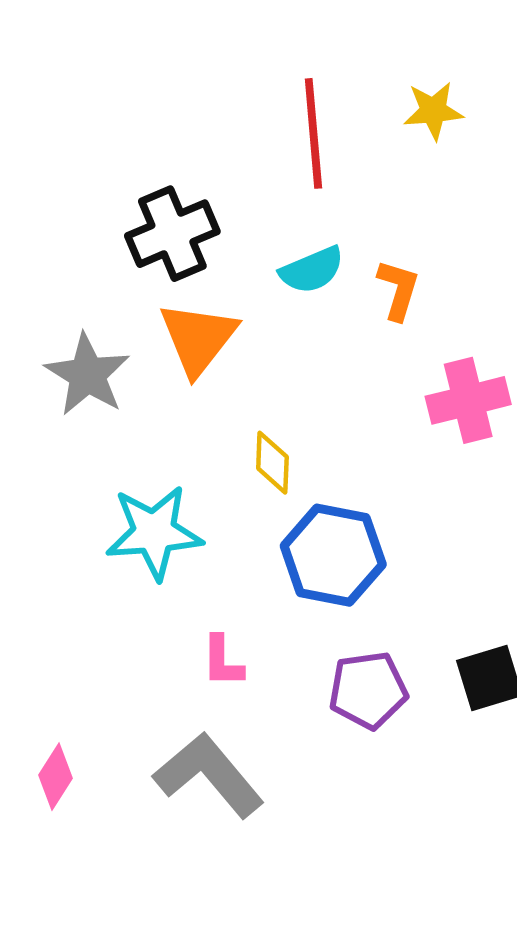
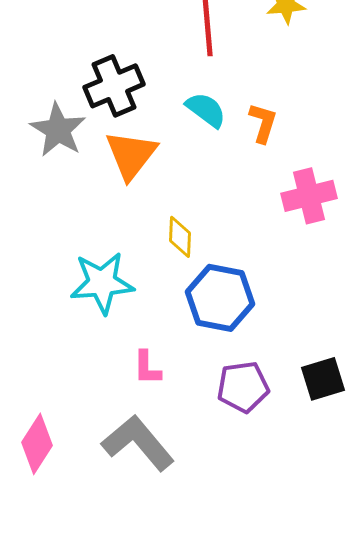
cyan semicircle: (312, 270) -> (206, 110), turned -120
gray star: (87, 375) -> (58, 130), moved
pink diamond: (56, 777) -> (37, 444), size x1.4

